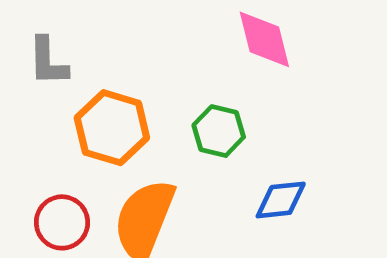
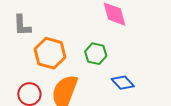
blue diamond: (281, 200) -> (123, 83), turned 55

